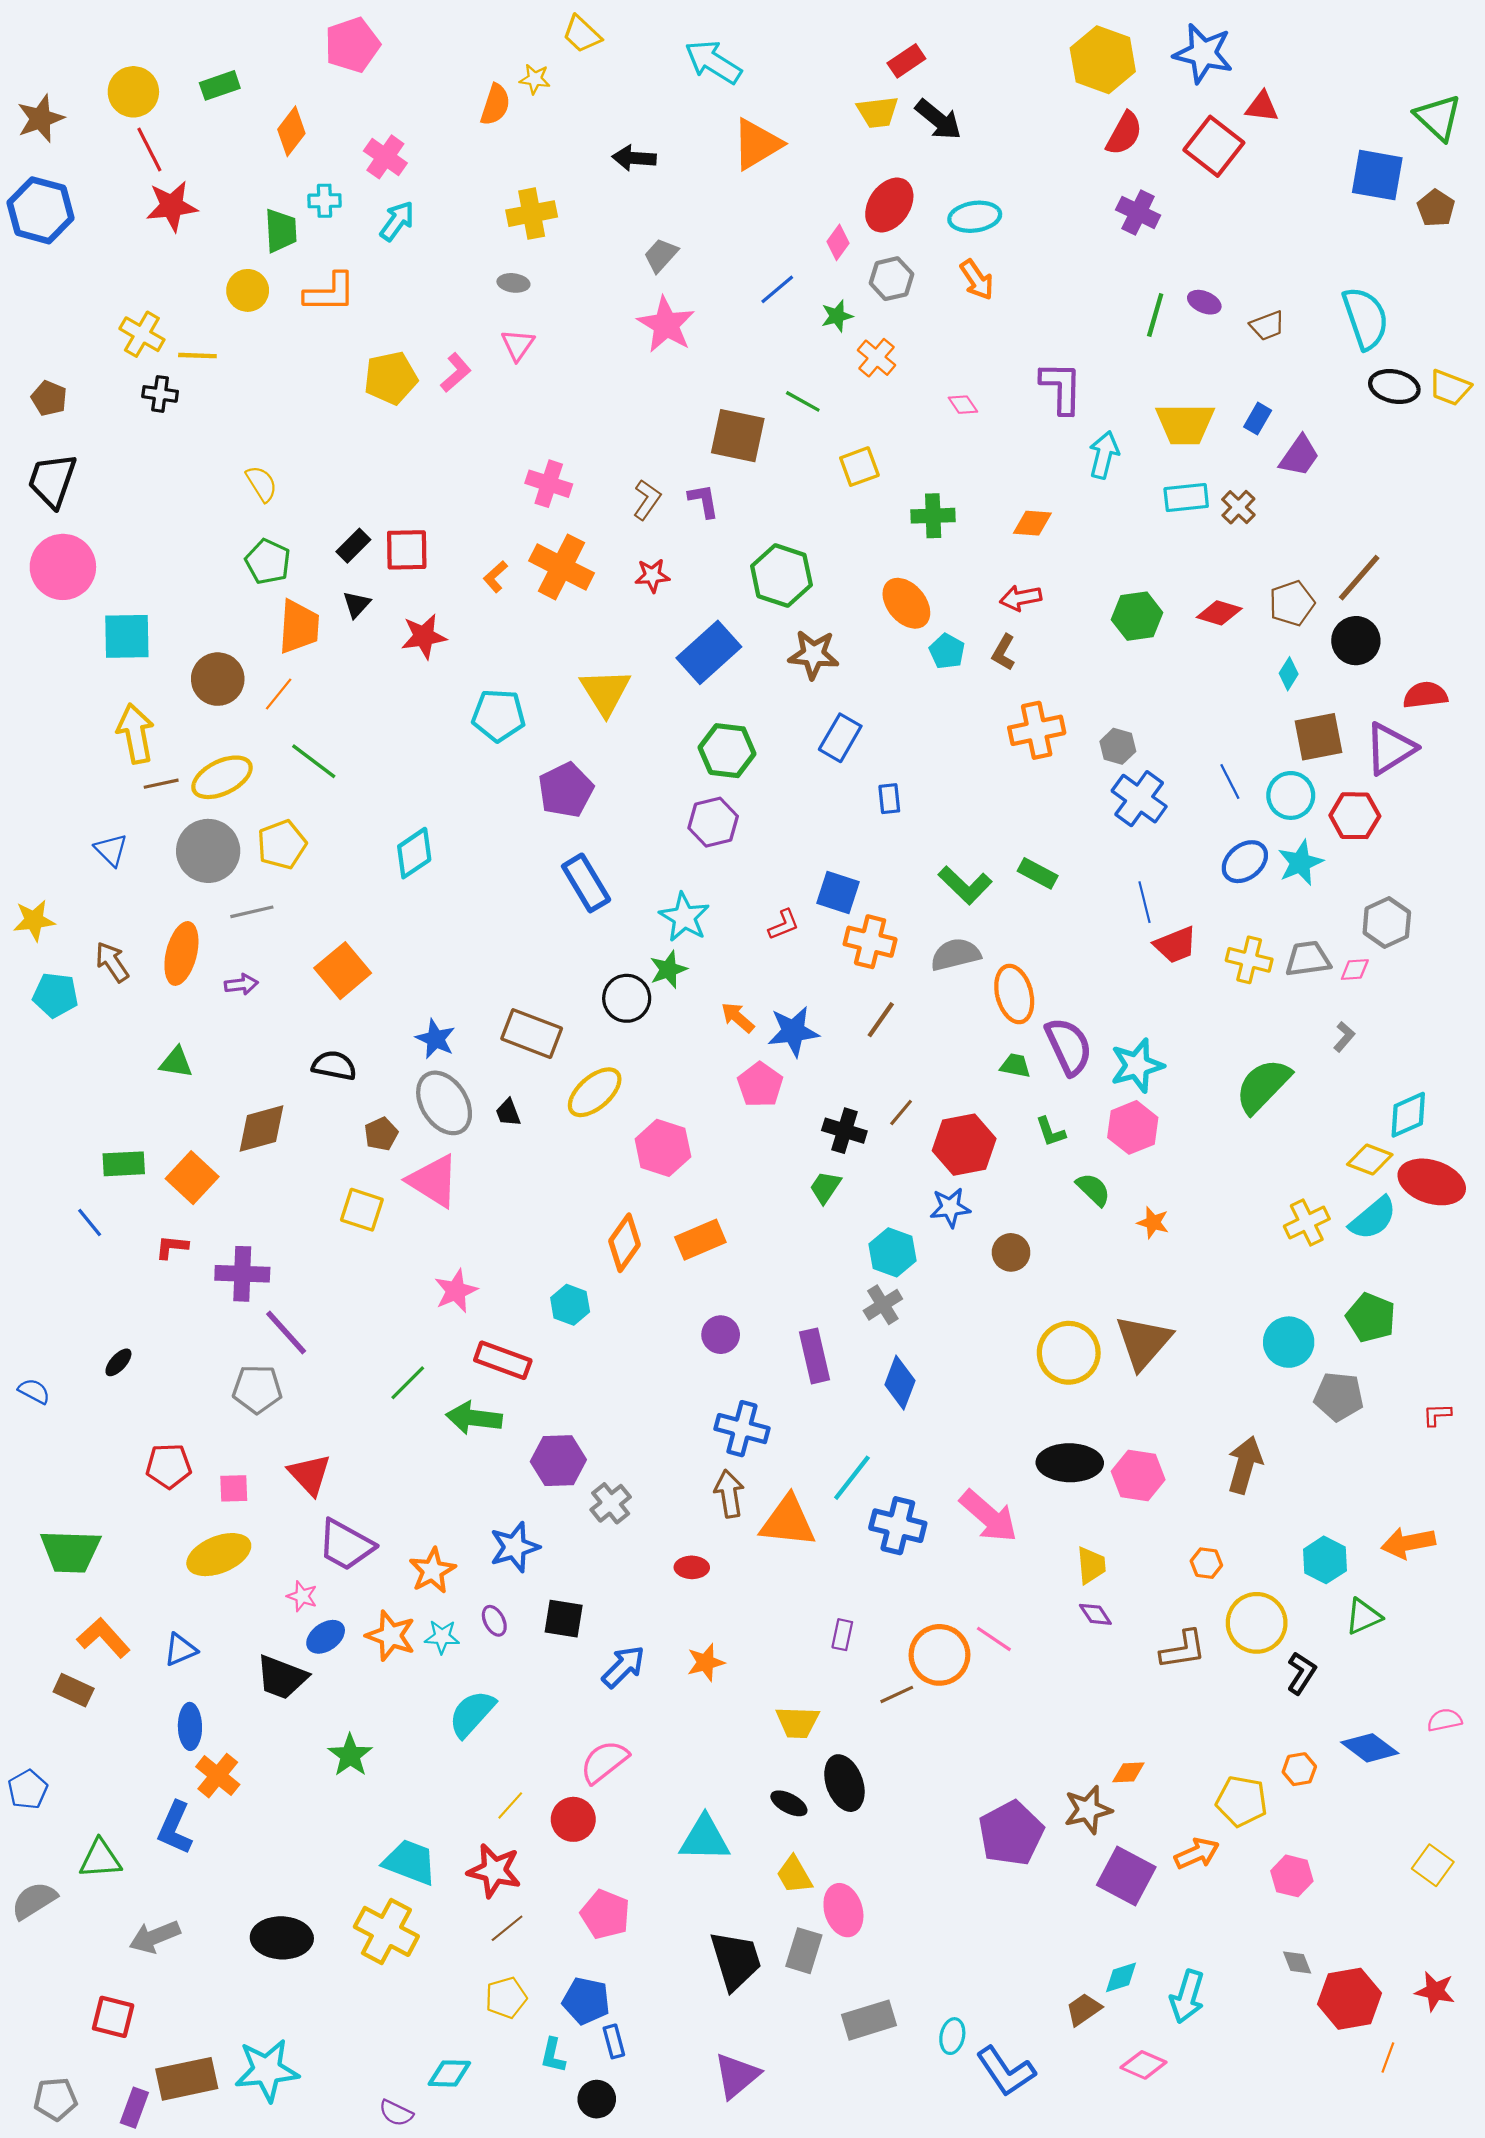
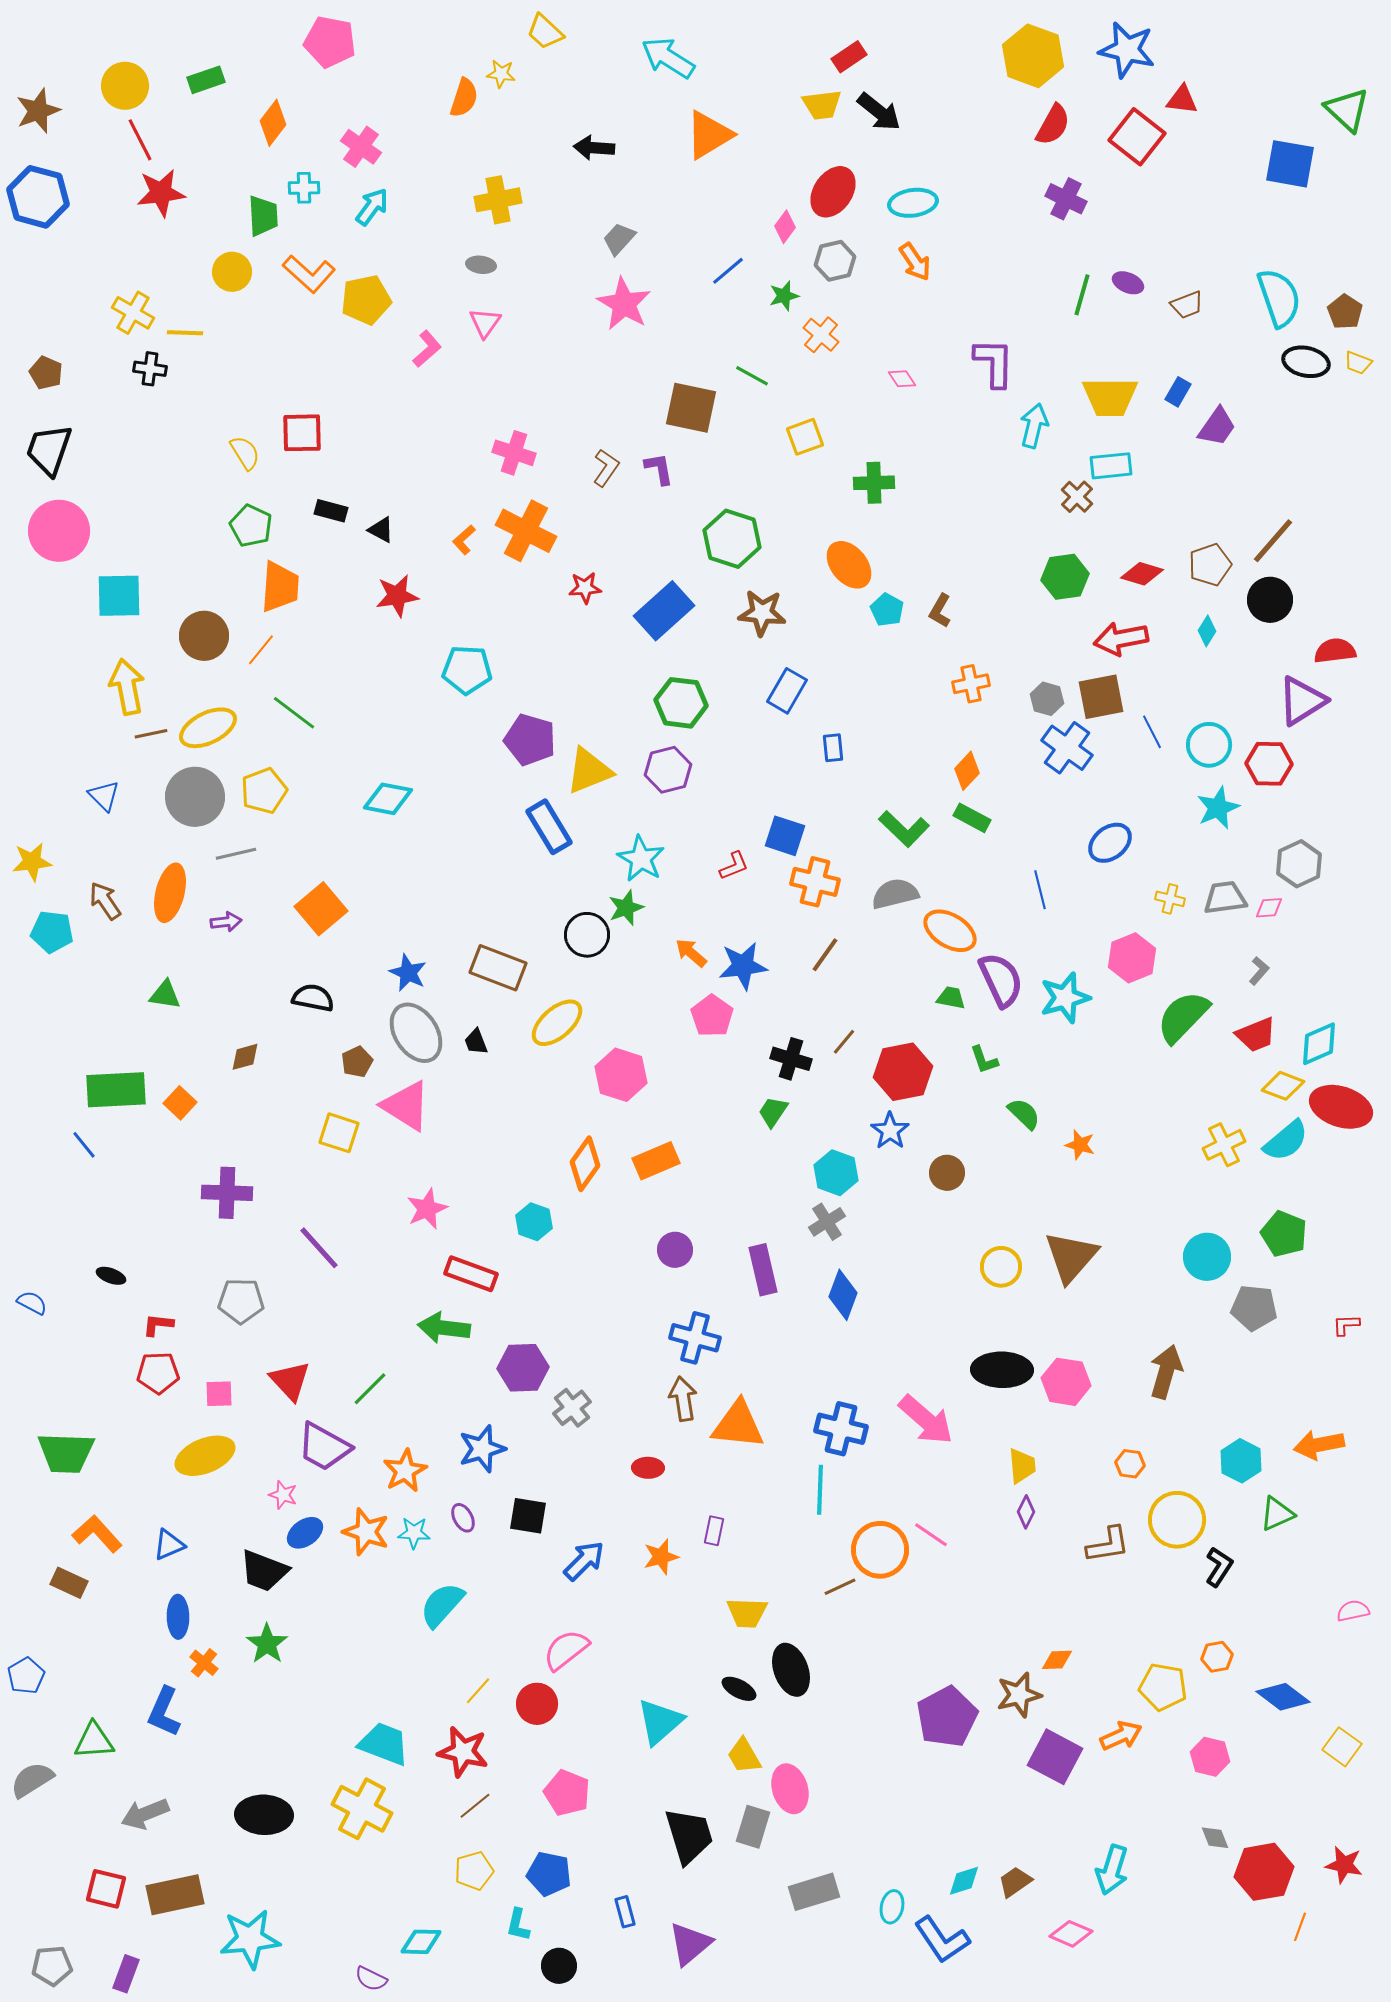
pink pentagon: (352, 45) -> (330, 42), turned 30
brown pentagon: (1436, 208) -> (1345, 312), moved
orange L-shape: (330, 293) -> (309, 274), turned 42
yellow pentagon: (391, 378) -> (366, 300), moved
yellow trapezoid: (1450, 388) -> (1358, 363), size x0.7
brown cross: (1238, 507) -> (1077, 497), moved
orange diamond: (1032, 523) -> (967, 771), moved, turned -51
black rectangle: (353, 546) -> (331, 511), turned 60
red square: (407, 550) -> (302, 433), moved
red star: (652, 575) -> (585, 588), moved
red arrow: (1021, 598) -> (1121, 639), moved, size x1.4
black triangle: (357, 604) -> (381, 530), moved, turned -44
yellow triangle: (605, 692) -> (589, 771), moved, turned 40
orange cross: (1037, 730) -> (971, 684), size x0.7
brown square: (1319, 737) -> (1101, 697), moved
purple pentagon: (566, 790) -> (530, 740), turned -30
cyan diamond: (414, 853) -> (388, 799), turned 45
blue ellipse: (1245, 862) -> (1110, 843), moved
blue line: (1144, 902) -> (1040, 890), moved
red trapezoid: (1175, 945) -> (1256, 1035), moved
yellow cross: (1249, 960) -> (1170, 899), size x0.7
orange ellipse: (1014, 994) -> (950, 931), turned -44
pink hexagon: (1133, 1127) -> (1132, 958), moved
brown diamond: (262, 1129) -> (245, 1057), size x0.6
green rectangle: (124, 1164) -> (116, 1090), size x1.5
orange square: (192, 1178) -> (180, 1103), size x0.7
blue star: (950, 1208) -> (890, 1131), turned -30
red L-shape: (172, 1247) -> (158, 1325), moved
purple line: (286, 1332) -> (319, 1248), moved
yellow circle: (1069, 1353) -> (1001, 1267), size x0.7
black ellipse: (118, 1362) -> (111, 1276), turned 68
green line: (408, 1383) -> (370, 1389), moved
cyan line: (852, 1478) -> (820, 1490), moved, turned -36
purple diamond: (1095, 1614) -> (1026, 1512), turned 60
purple rectangle: (842, 1635) -> (714, 1531), moved
blue diamond: (1370, 1748) -> (1283, 1697), moved
green star: (350, 1755) -> (267, 1644), moved
orange cross: (218, 1776) -> (204, 1663), size x0.7
cyan triangle: (705, 1839) -> (660, 1722), turned -42
cyan diamond: (1121, 1977) -> (964, 1881), moved
blue rectangle: (614, 2041) -> (625, 1912), moved
brown rectangle: (187, 2079) -> (175, 1895), moved

